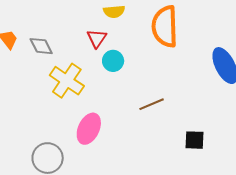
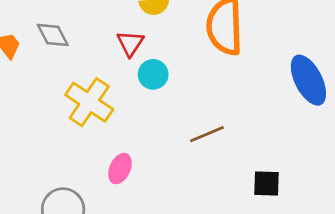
gray diamond: (41, 46) -> (53, 35), moved
pink ellipse: (89, 129) -> (120, 169), size x0.7

